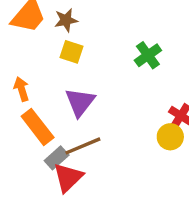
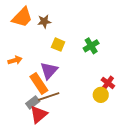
yellow square: (72, 52) -> (58, 45), moved
orange arrow: (21, 89) -> (15, 60), turned 88
orange rectangle: (38, 127) -> (39, 83), moved

